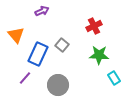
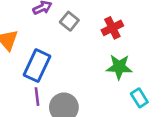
gray square: (62, 45) -> (69, 21), moved
purple line: (25, 78) -> (37, 97), moved, turned -48

